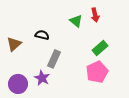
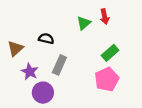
green triangle: (76, 21) -> (84, 23), turned 40
purple star: (42, 78) -> (30, 72), moved
purple circle: (18, 84) -> (43, 93), moved

